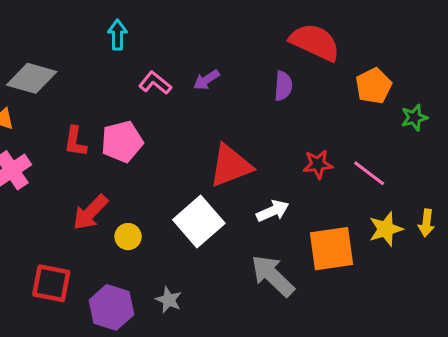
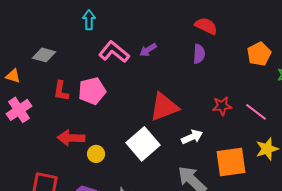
red semicircle: (315, 42) -> (206, 26), moved, size x0.7
gray diamond: (32, 78) -> (44, 55), moved, size x0.7
pink L-shape: (155, 83) -> (114, 52), size x1.4
red arrow: (90, 212) -> (71, 138), turned 48

